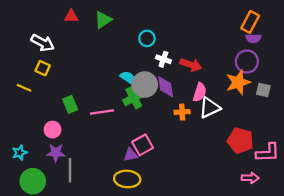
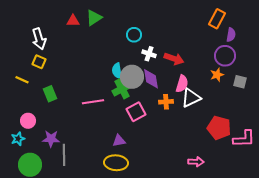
red triangle: (71, 16) -> (73, 21), moved
orange rectangle: (250, 22) -> (217, 19), moved
purple semicircle: (253, 38) -> (231, 35), turned -80
white arrow: (43, 43) -> (39, 39), turned 45
cyan semicircle: (128, 78) -> (117, 71), turned -133
orange star: (238, 82) -> (217, 75), size x0.6
green rectangle: (70, 104) -> (50, 94), moved
pink circle: (53, 130) -> (28, 121), moved
pink square: (143, 145) -> (136, 112), moved
pink arrow: (250, 178) -> (196, 162), moved

